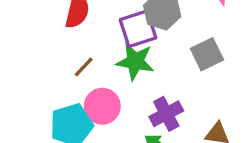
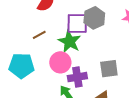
gray square: (207, 54) -> (109, 69), moved
pink circle: (102, 106) -> (60, 62), moved

